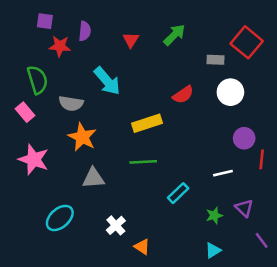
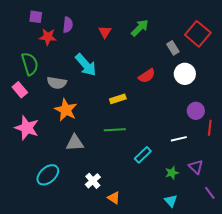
gray rectangle: (215, 60) -> (173, 48), turned 56
yellow rectangle: (147, 123) -> (118, 99), size x0.7
cyan triangle: (213, 250) -> (171, 201), turned -40

